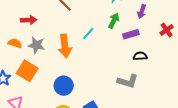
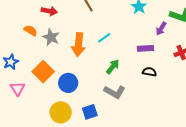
green arrow: (114, 21) -> (113, 67), moved
orange square: (27, 71) -> (43, 72), moved
gray L-shape: (128, 81) -> (115, 92), moved

